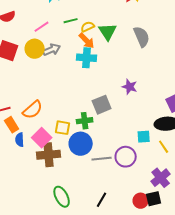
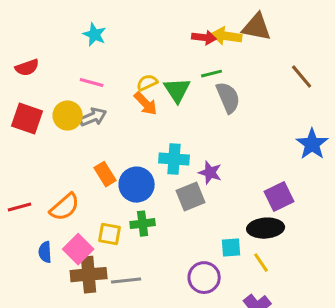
green line: (71, 21) -> (212, 74), moved
pink line: (42, 27) -> (92, 83), moved, turned 49
cyan cross: (87, 58) -> (174, 159), moved
gray square: (102, 105) -> (191, 197), moved
orange rectangle: (12, 125) -> (105, 174), moved
blue circle: (81, 144) -> (137, 185), moved
gray line: (102, 159) -> (126, 281), moved

